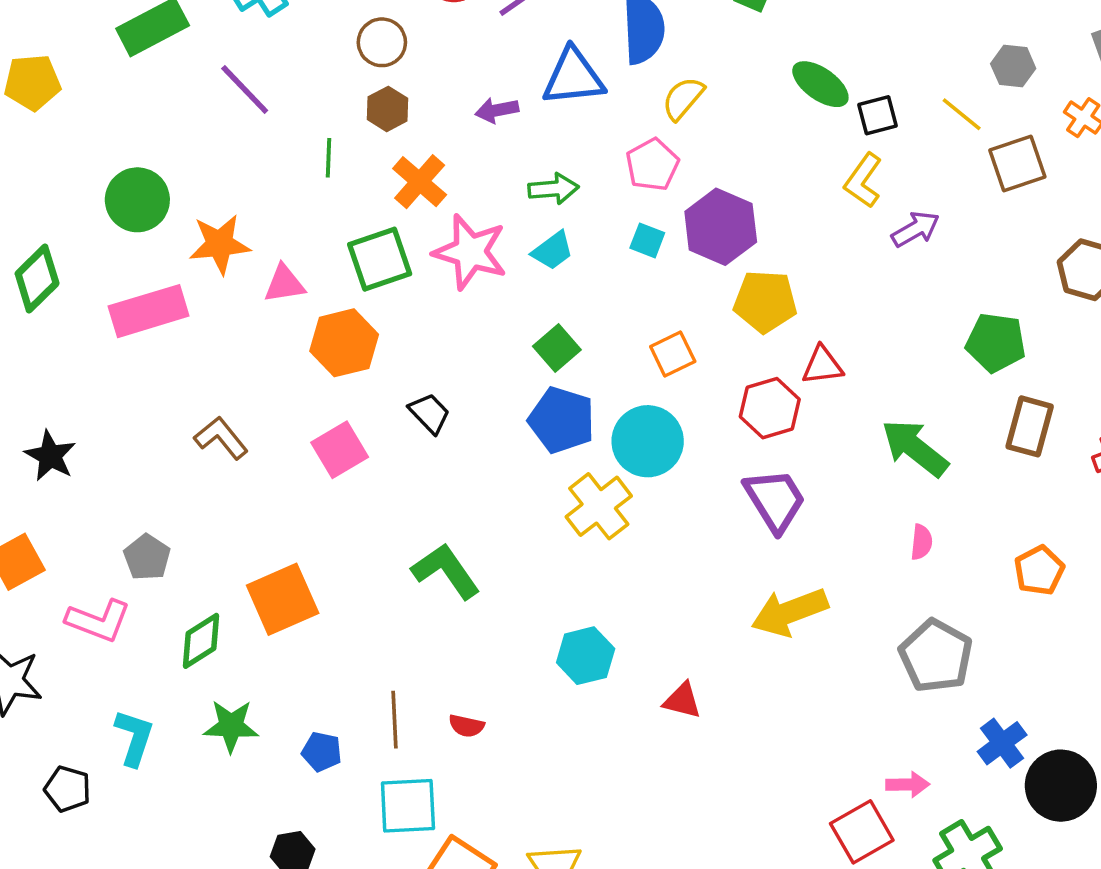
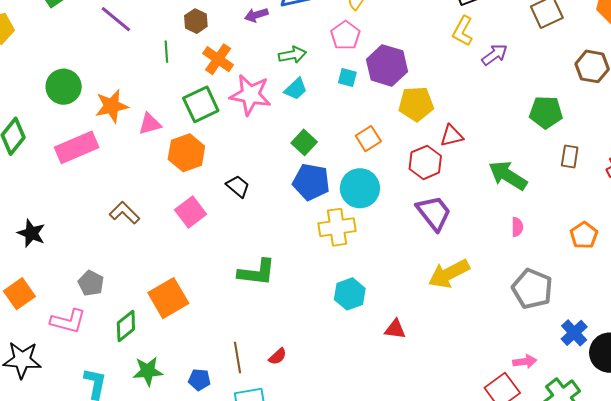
brown rectangle: (1030, 426) -> (570, 156), size x0.7
yellow cross: (599, 506) -> (337, 227), turned 36
green L-shape: (446, 571) -> (257, 272), turned 138
cyan hexagon: (586, 656) -> (350, 294), moved
red semicircle: (466, 726) -> (278, 356), turned -48

